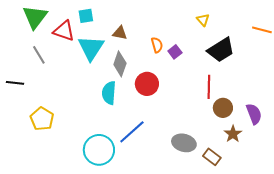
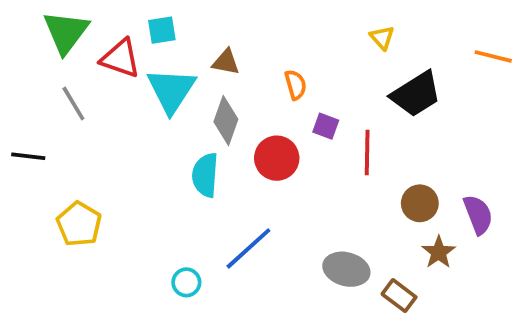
purple square: (175, 52) -> (326, 126), moved, turned -32
red line: (209, 87) -> (367, 152), moved
cyan circle: (99, 150) -> (186, 282), size x0.5

